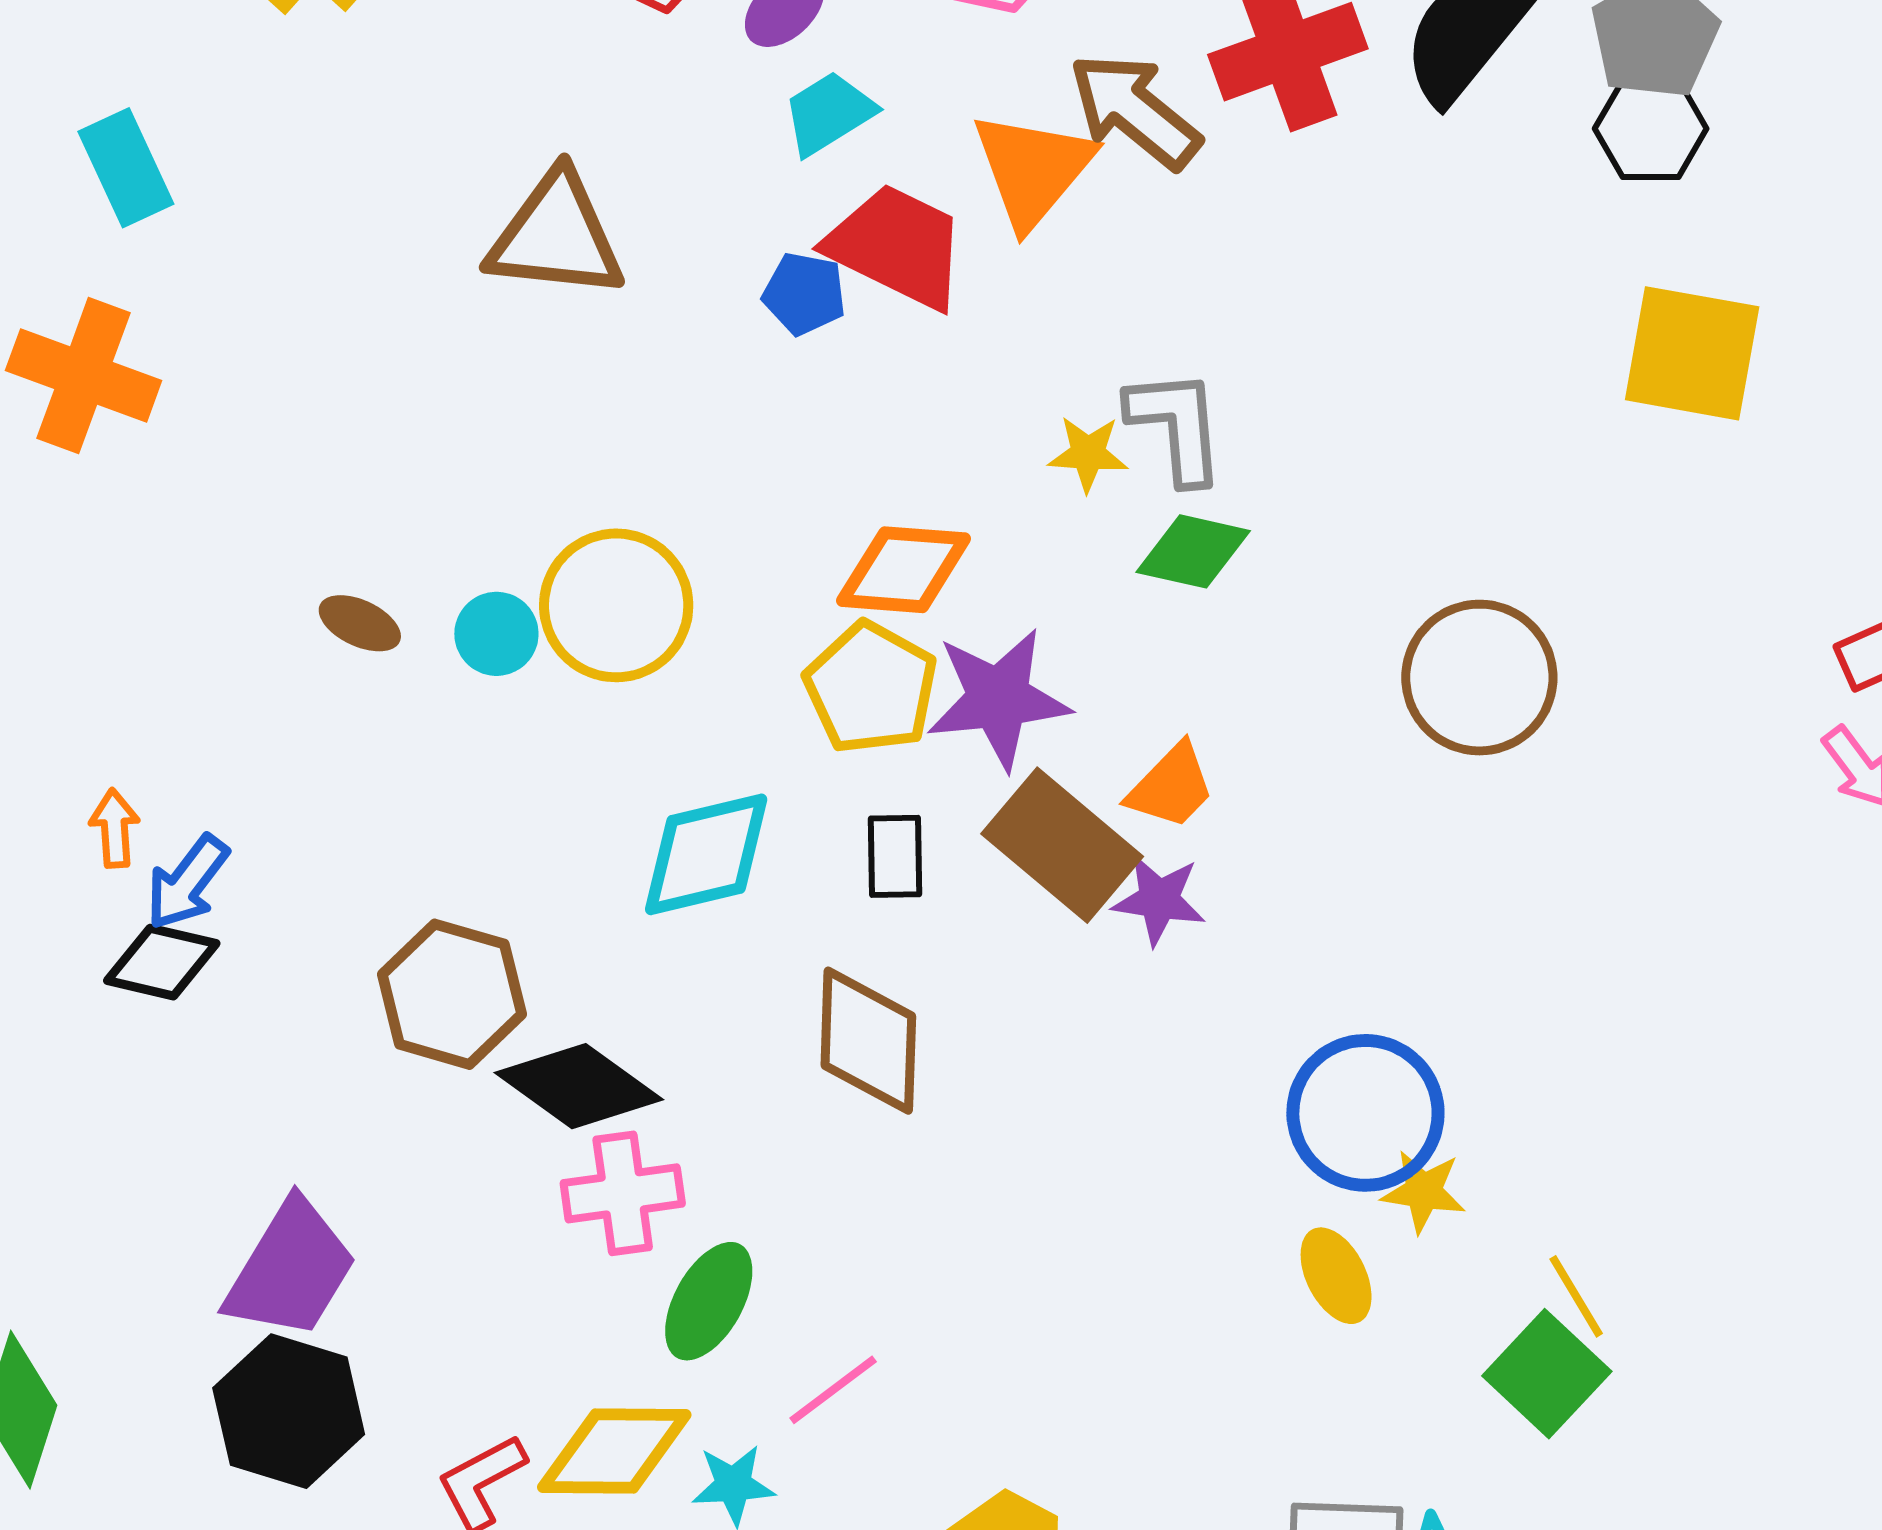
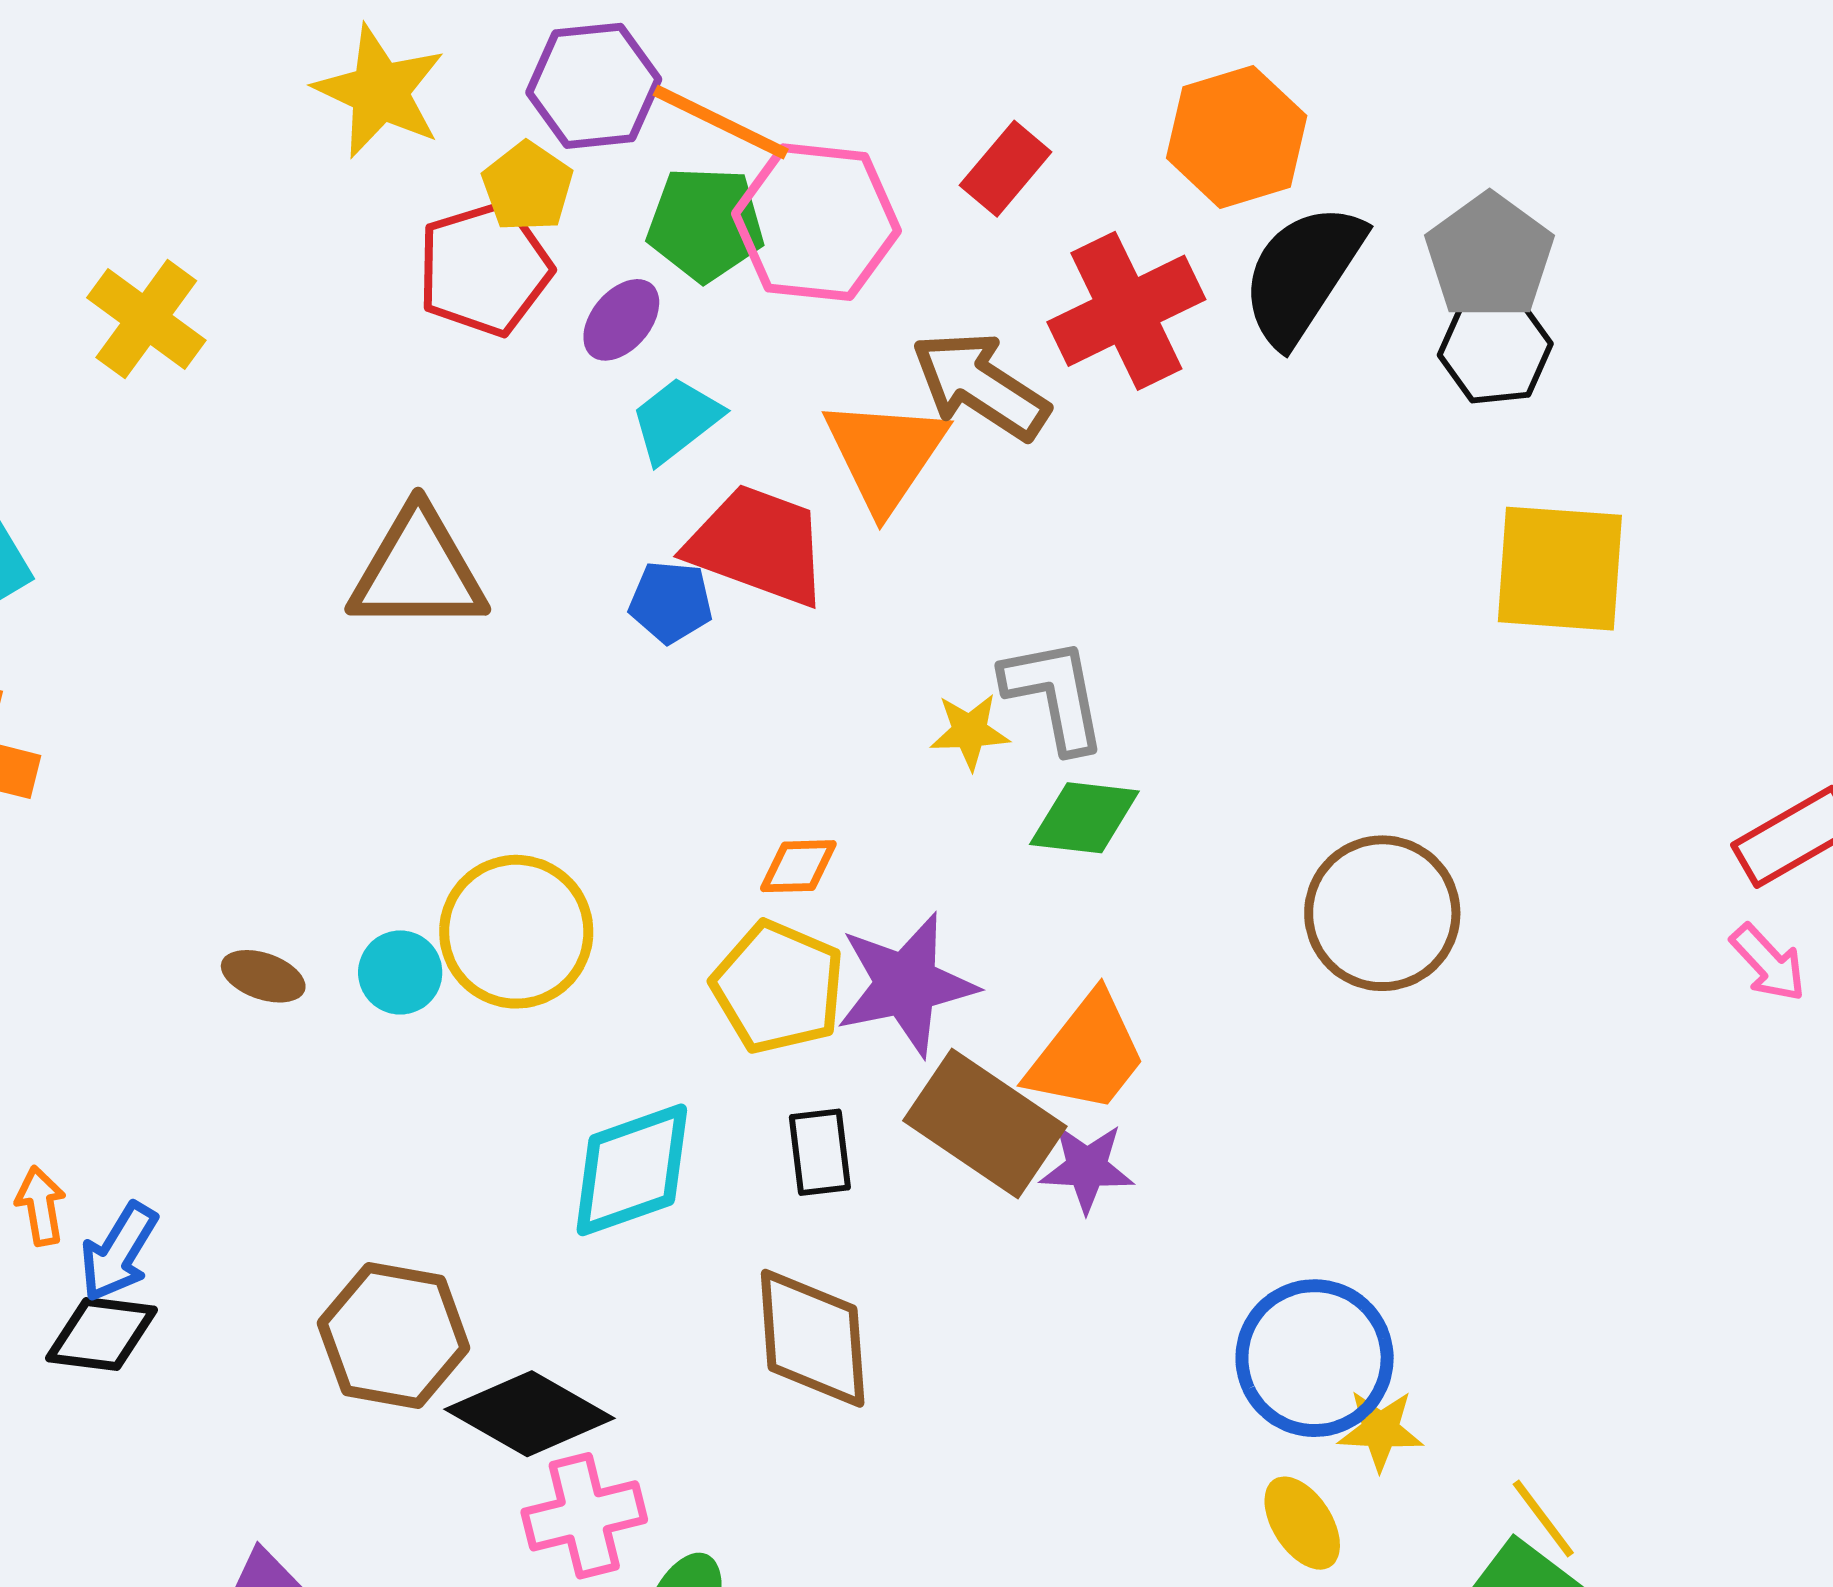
orange diamond: (904, 570) -> (798, 866), size x0.6
orange trapezoid: (1171, 786) -> (1087, 1054), size x1.4

